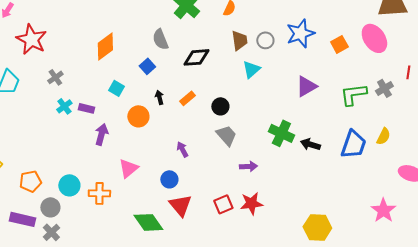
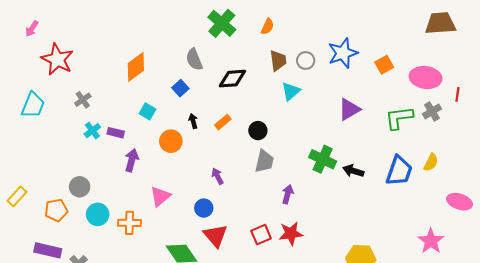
pink ellipse: (374, 38) -> (426, 77), moved, turned -48
gray trapezoid: (226, 135) -> (264, 161), turned 55
purple arrow: (248, 166) -> (288, 194), turned -72
gray circle: (50, 207) -> (80, 187), moved

